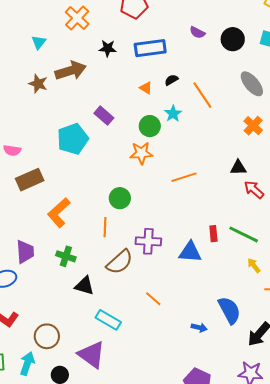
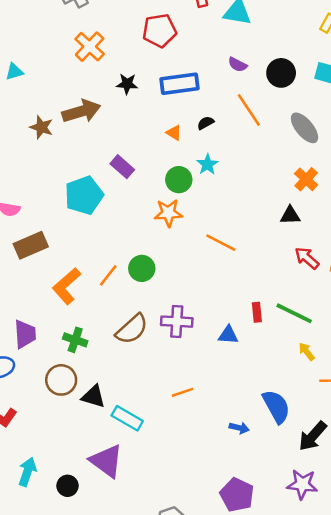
cyan triangle: (39, 42) -> (14, 72), moved, turned 35
orange line: (202, 95) -> (249, 110), moved
black triangle: (238, 168) -> (290, 215), moved
orange line: (184, 177) -> (221, 243), turned 45
orange line: (105, 227) -> (108, 275), moved, turned 36
blue triangle: (190, 252) -> (228, 335), size x0.7
brown semicircle: (120, 262) -> (132, 329), moved
black triangle: (84, 286) -> (93, 396), moved
orange line: (153, 299) -> (183, 392), turned -60
brown circle: (47, 336) -> (61, 380), moved

